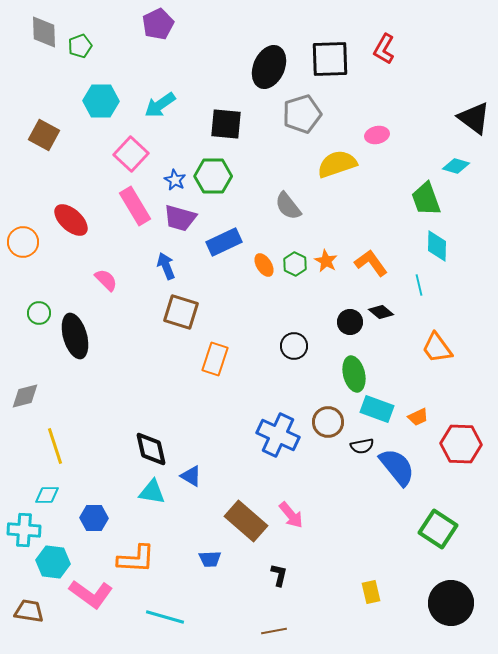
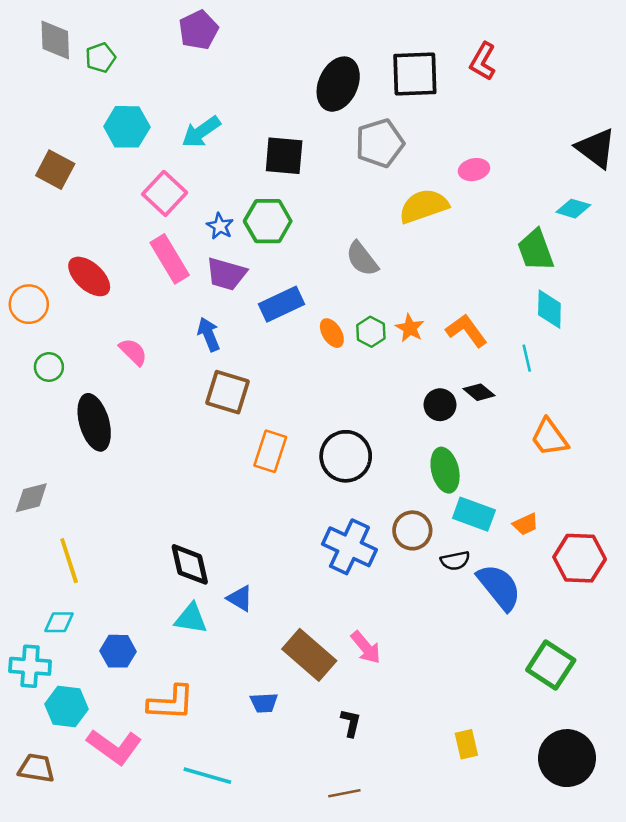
green circle: (39, 313) -> (49, 367), moved
black circle: (294, 346) -> (346, 456), moved, size x1.5

